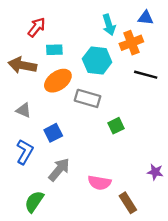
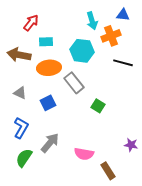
orange ellipse: (58, 81) -> (49, 68), turned 30
gray rectangle: (88, 98) -> (74, 83), turned 35
green square: (116, 126) -> (98, 106), turned -32
blue square: (53, 133) -> (48, 103), moved
green semicircle: (34, 202) -> (24, 158), moved

